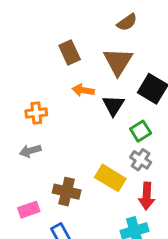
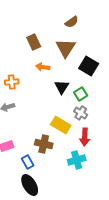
black triangle: (113, 105) -> (62, 87), moved
brown cross: (67, 192) -> (44, 144), moved

